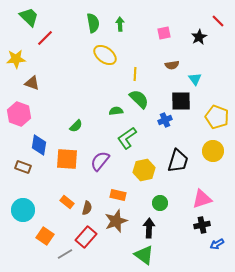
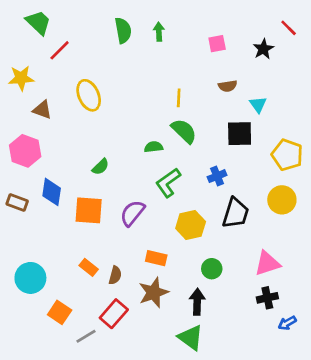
yellow ellipse: (105, 55) -> (89, 95), moved, turned 30
blue cross: (165, 120) -> (217, 176), moved
brown rectangle: (23, 167) -> (17, 203), moved

